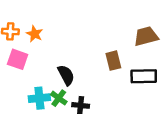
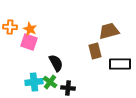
brown trapezoid: (146, 36) -> (109, 31), moved
pink square: (18, 59) -> (29, 42), moved

